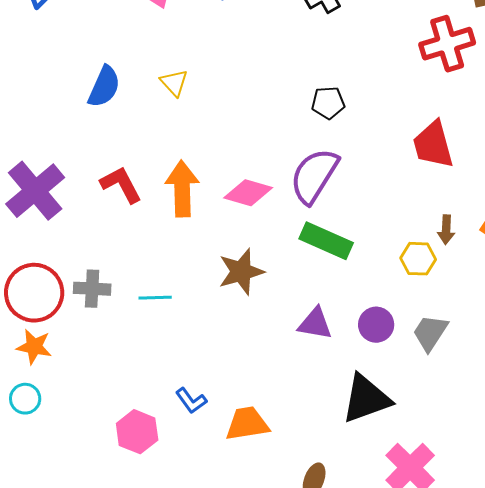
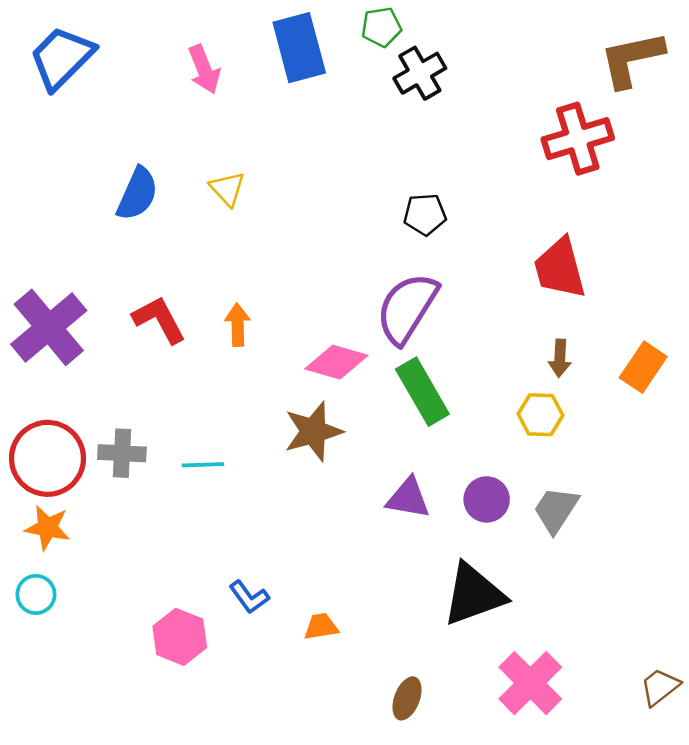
orange arrow: (182, 189) -> (238, 325), size x0.6
pink diamond: (248, 193) -> (336, 362), moved
brown arrow: (446, 230) -> (560, 358), moved
green rectangle: (326, 241) -> (422, 392), turned 36
orange trapezoid: (247, 424) -> (321, 627), size x0.6

